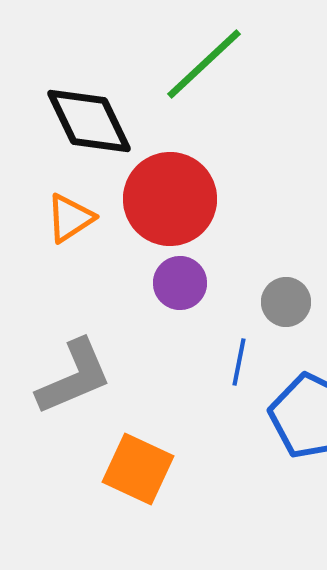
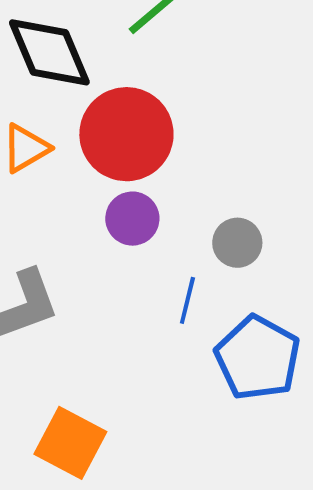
orange square: (138, 469) -> (70, 443), moved

